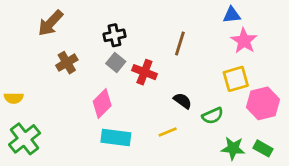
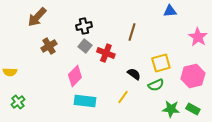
pink star: (244, 41) -> (198, 37), moved
yellow square: (236, 79) -> (161, 63), moved
yellow line: (168, 132) -> (123, 97), turned -32
green cross: (25, 139) -> (18, 102), size x0.6

